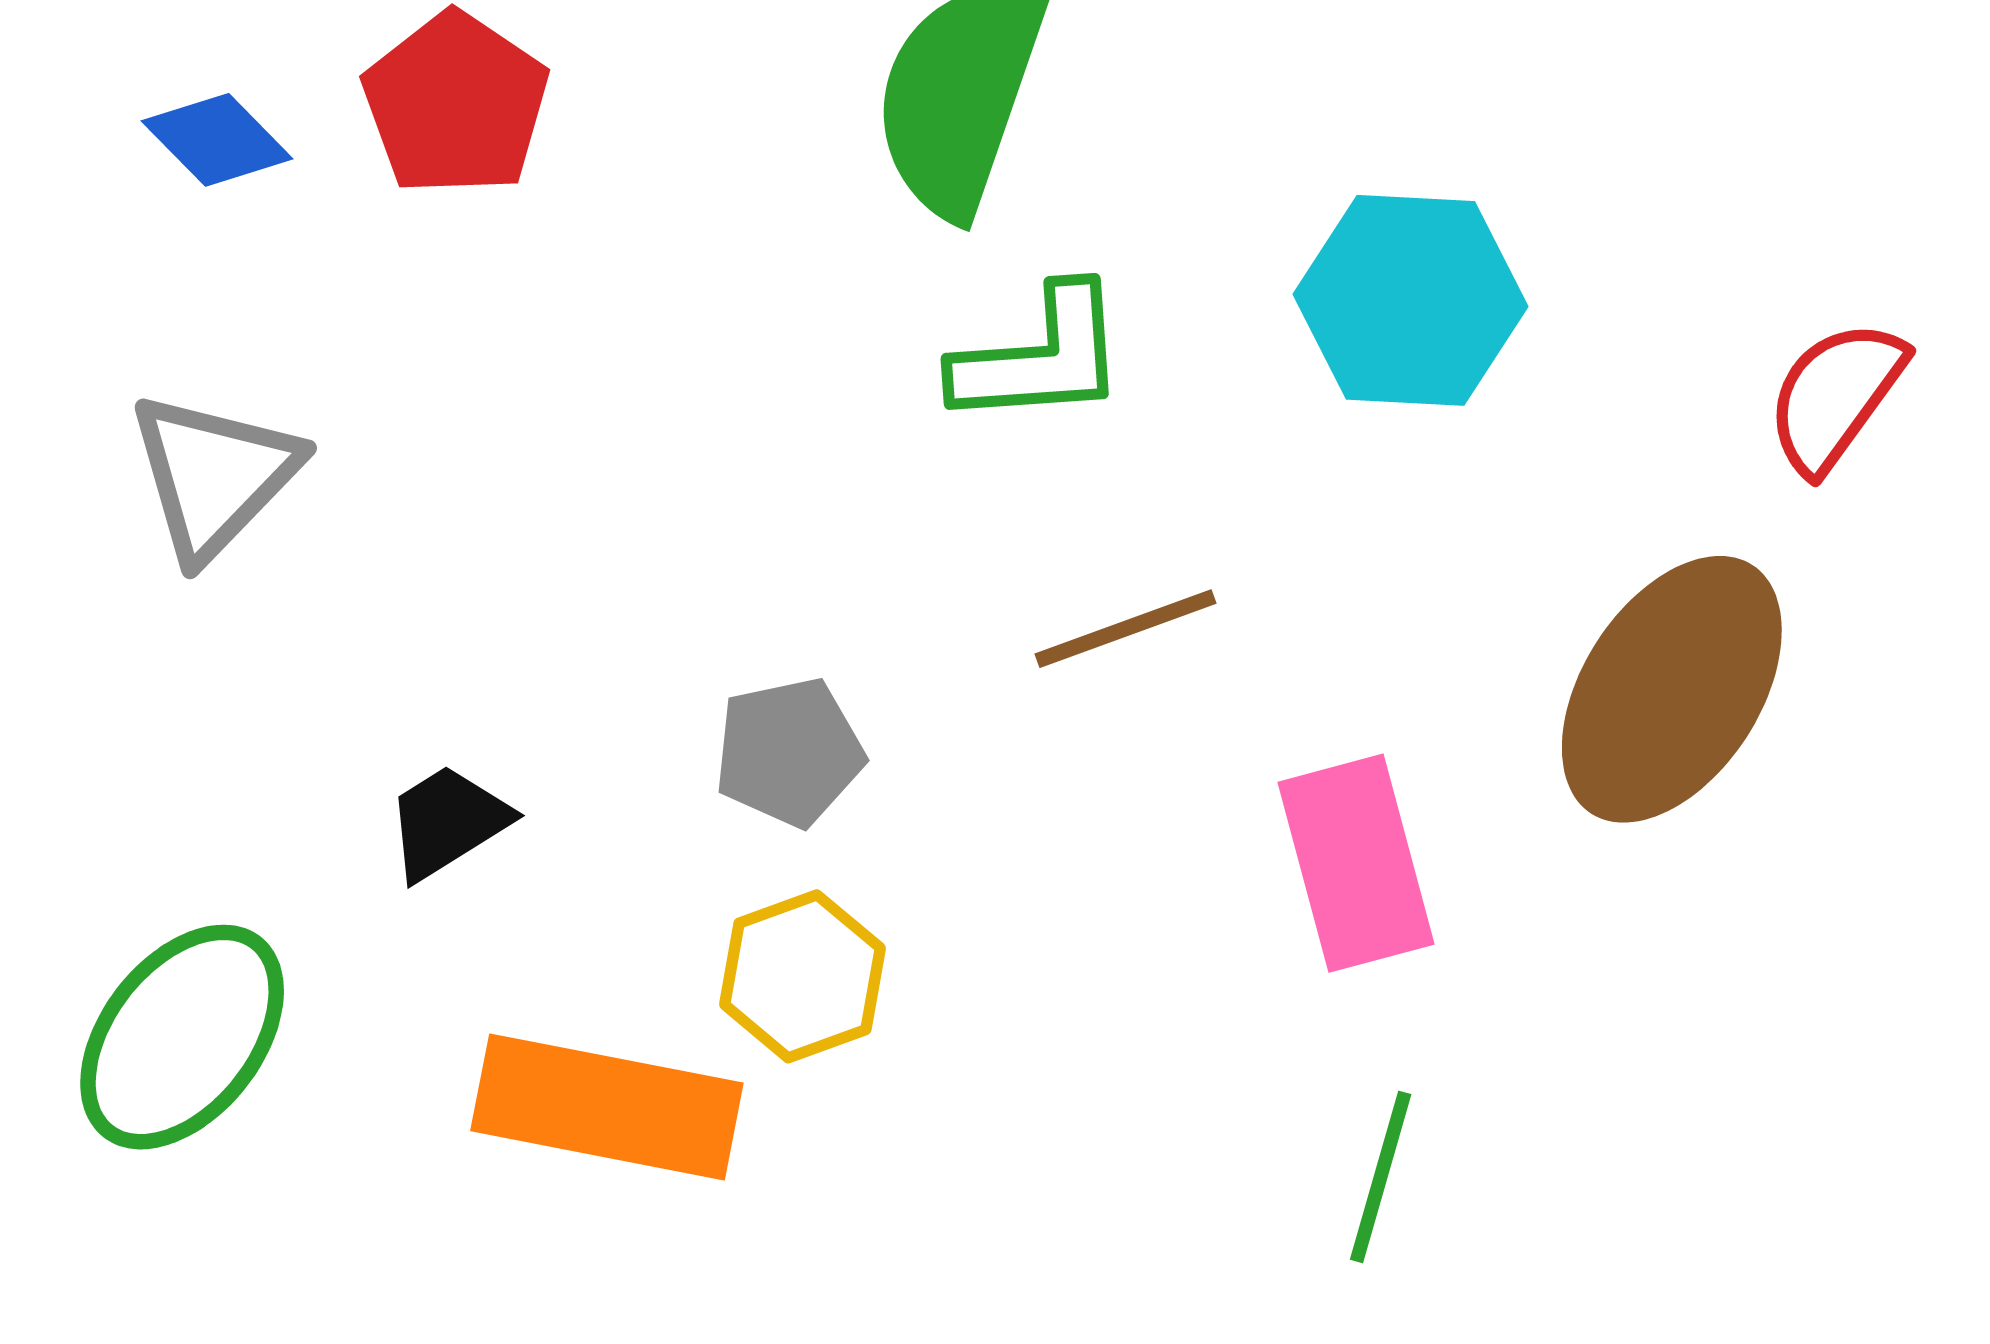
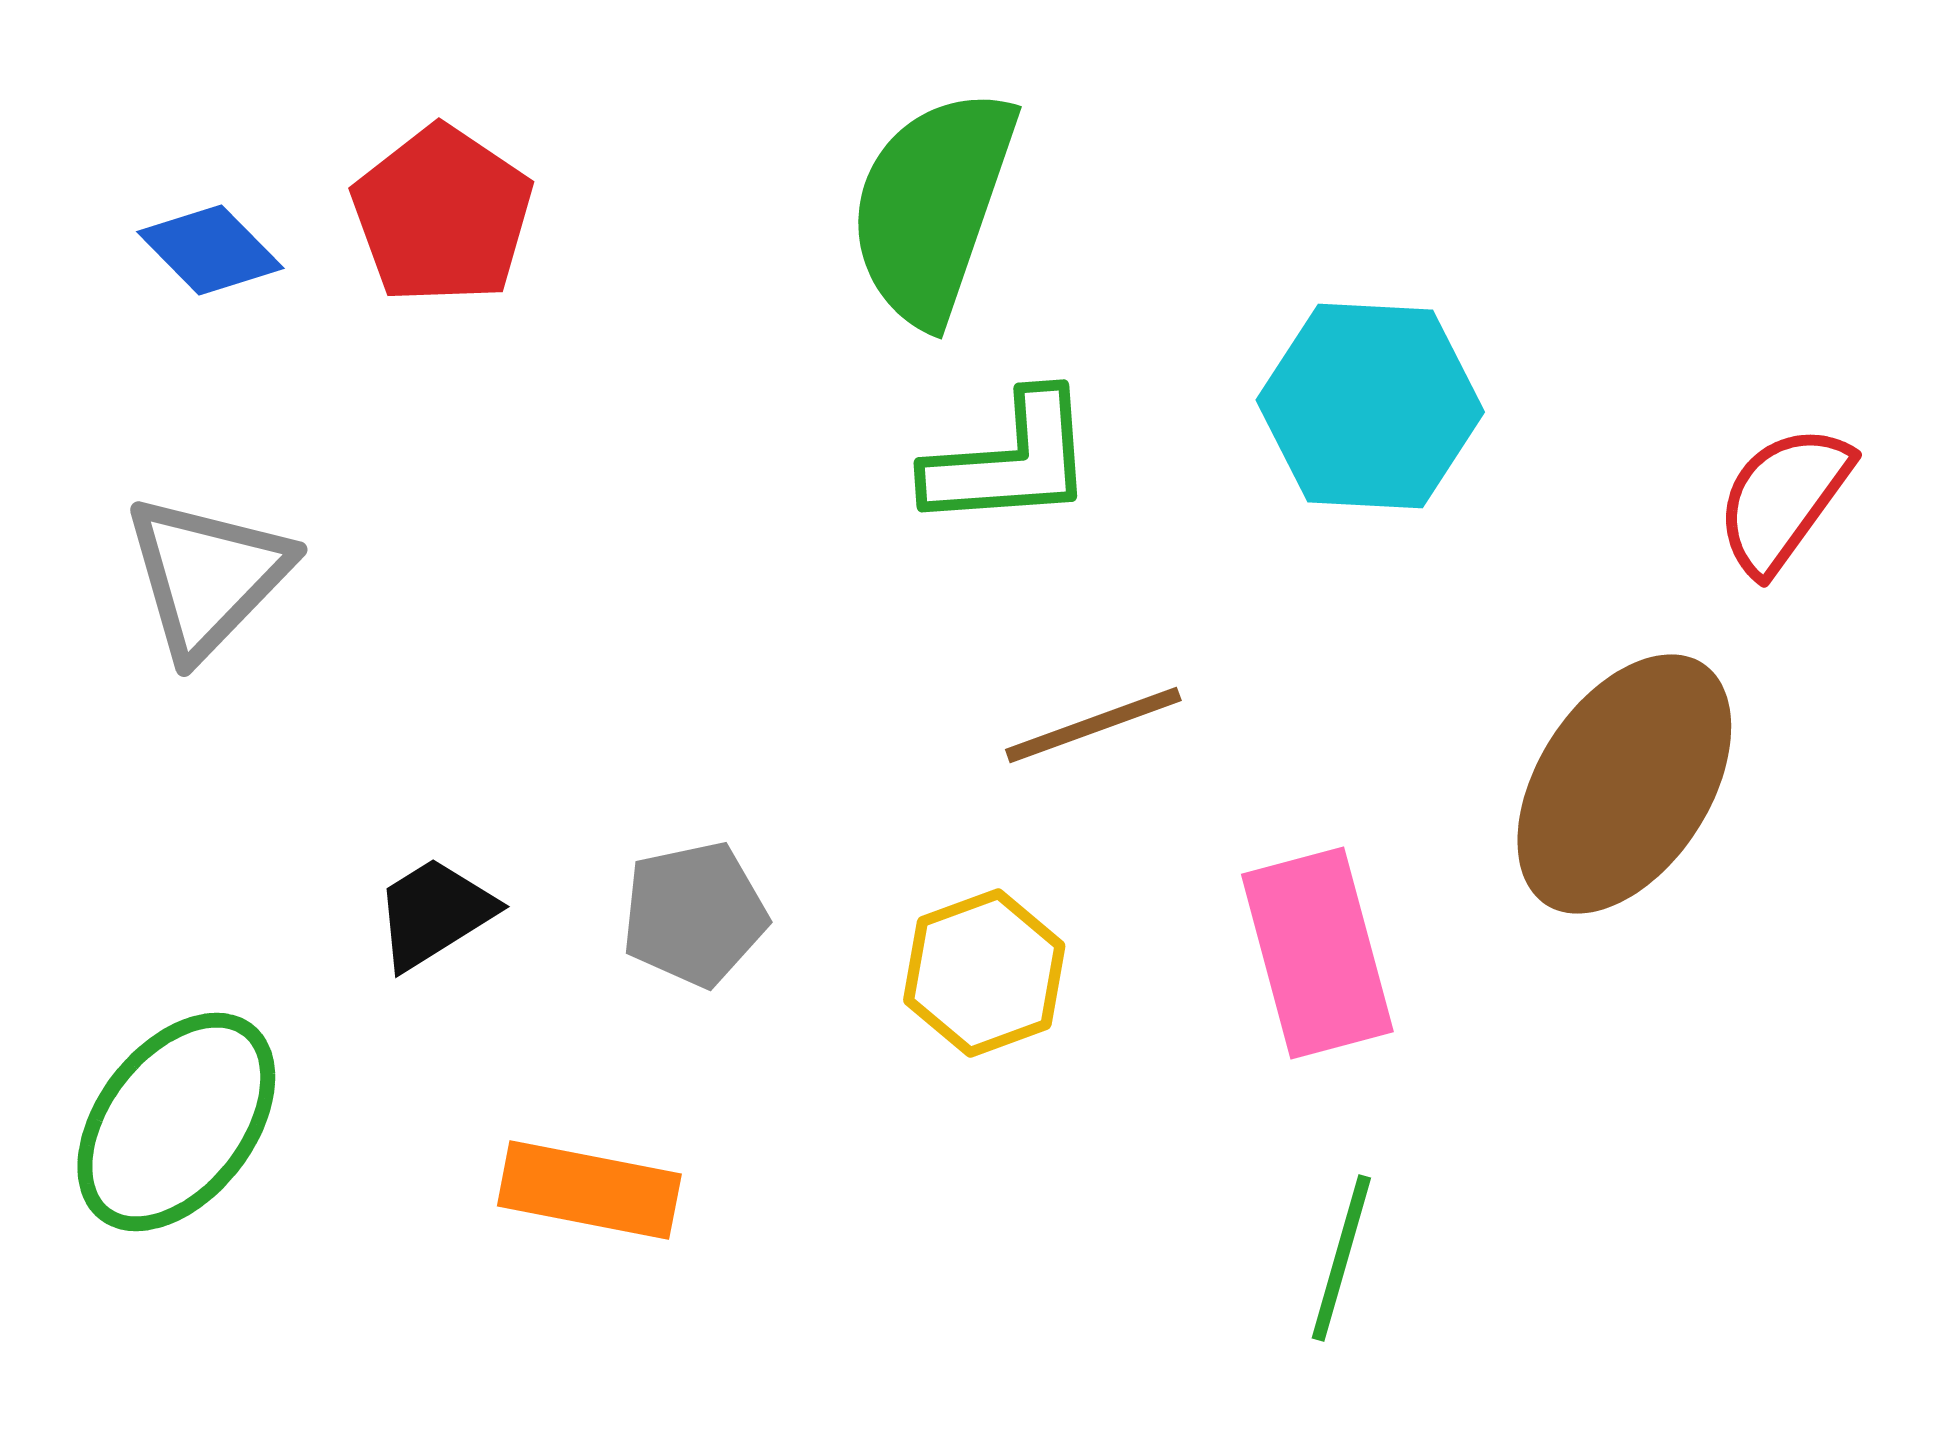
gray pentagon: (789, 752) -> (694, 914), moved
yellow hexagon: (802, 976) -> (984, 973), moved
orange rectangle: (607, 1107) -> (589, 1190), size x0.7

